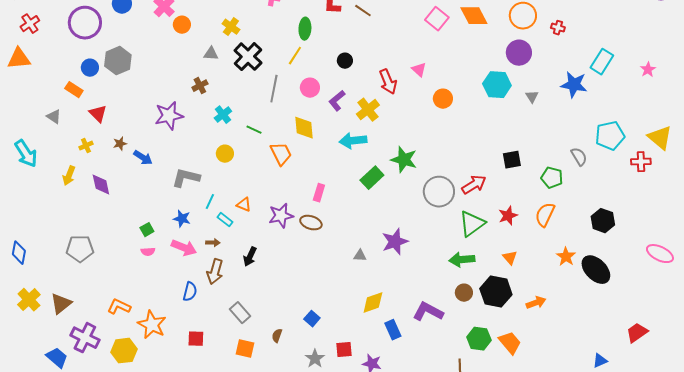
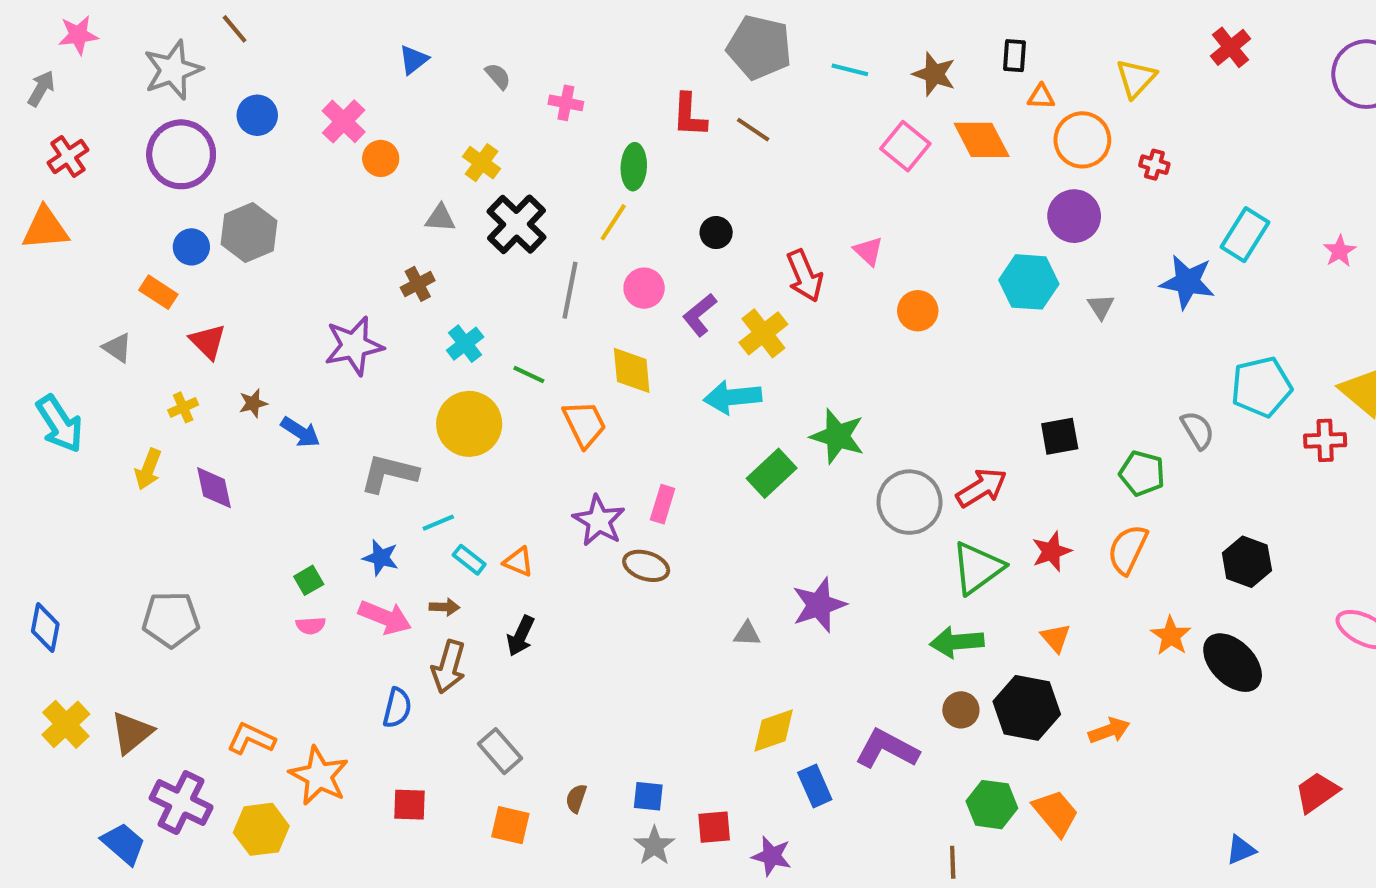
yellow circle: (225, 154) -> (469, 424), size x1.8
cyan line: (210, 202) -> (438, 523), turned 42
orange triangle: (244, 205) -> (519, 562), moved
purple star: (281, 216) -> (599, 521), moved, turned -30
blue square: (312, 319) -> (648, 796), moved, turned -35

